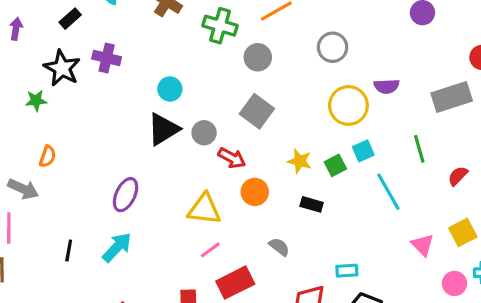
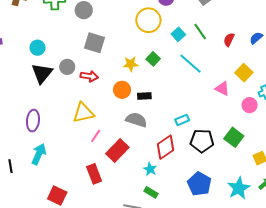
cyan square: (363, 151) -> (178, 34), moved
orange circle: (255, 192) -> (122, 90), moved
black rectangle: (312, 204) -> (144, 96), moved
gray semicircle: (279, 247) -> (136, 120), size x1.5

